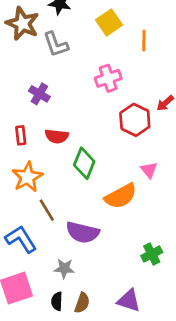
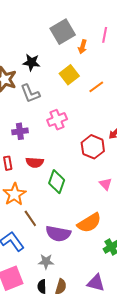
orange line: (144, 41) -> (96, 87), turned 56
pink cross: (108, 78) -> (57, 120), moved
purple cross: (39, 94) -> (20, 131), turned -35
orange semicircle: (121, 196) -> (89, 223), moved

